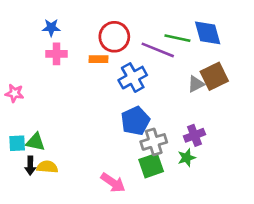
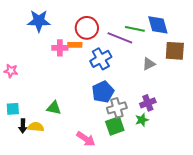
blue star: (51, 28) -> (39, 21), size x1.6
pink cross: (57, 54) -> (60, 48), moved
brown square: (214, 76) -> (175, 51), moved, turned 30
green triangle: (35, 142) -> (54, 108), moved

